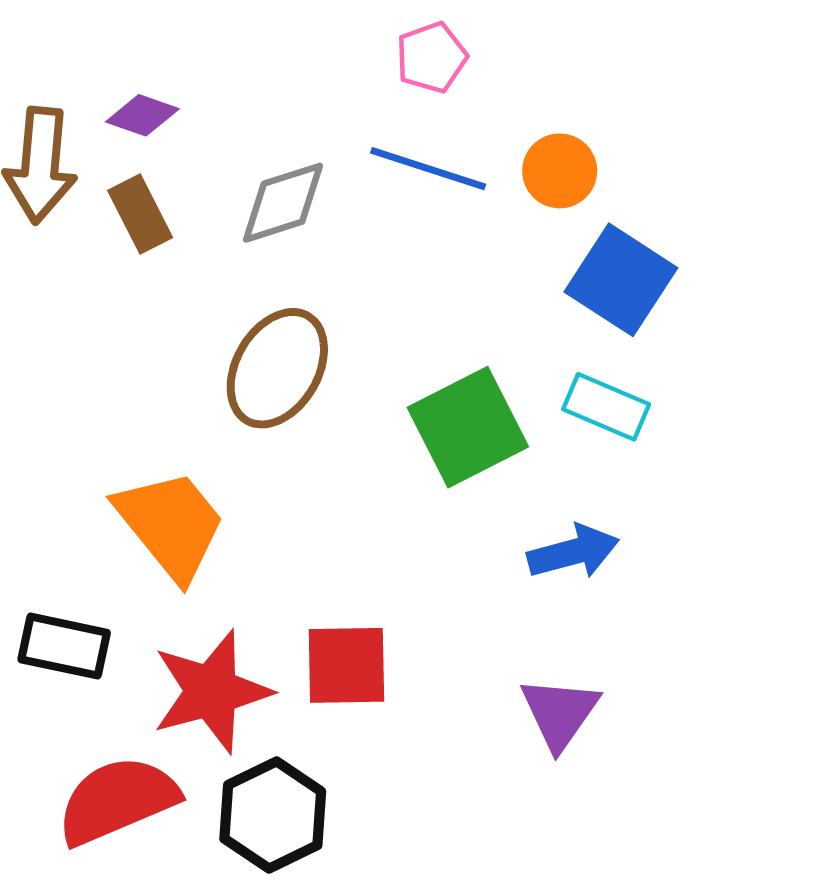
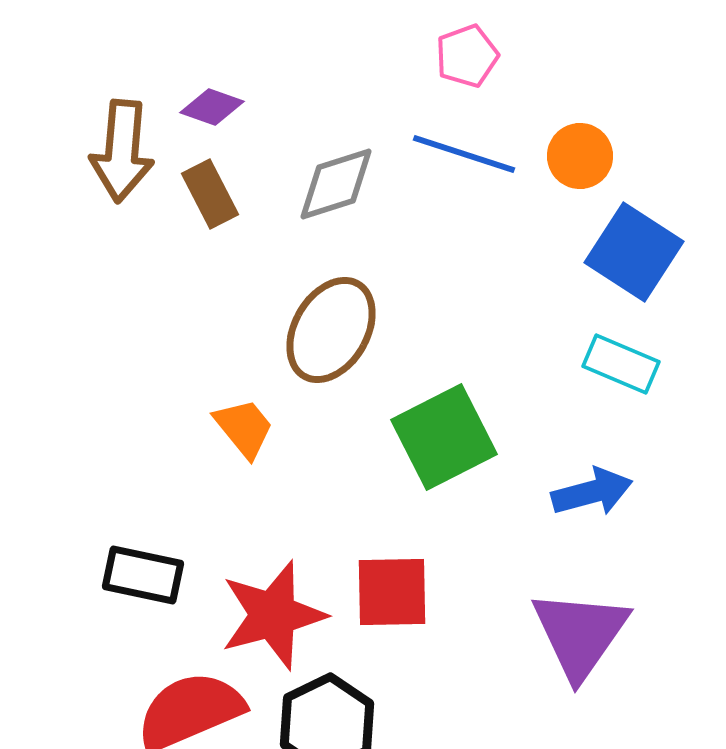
green square: (468, 427) -> (444, 437), moved
orange trapezoid: (171, 525) -> (244, 428), moved, size x0.6
purple triangle: (560, 713) -> (580, 634), size x1.4

